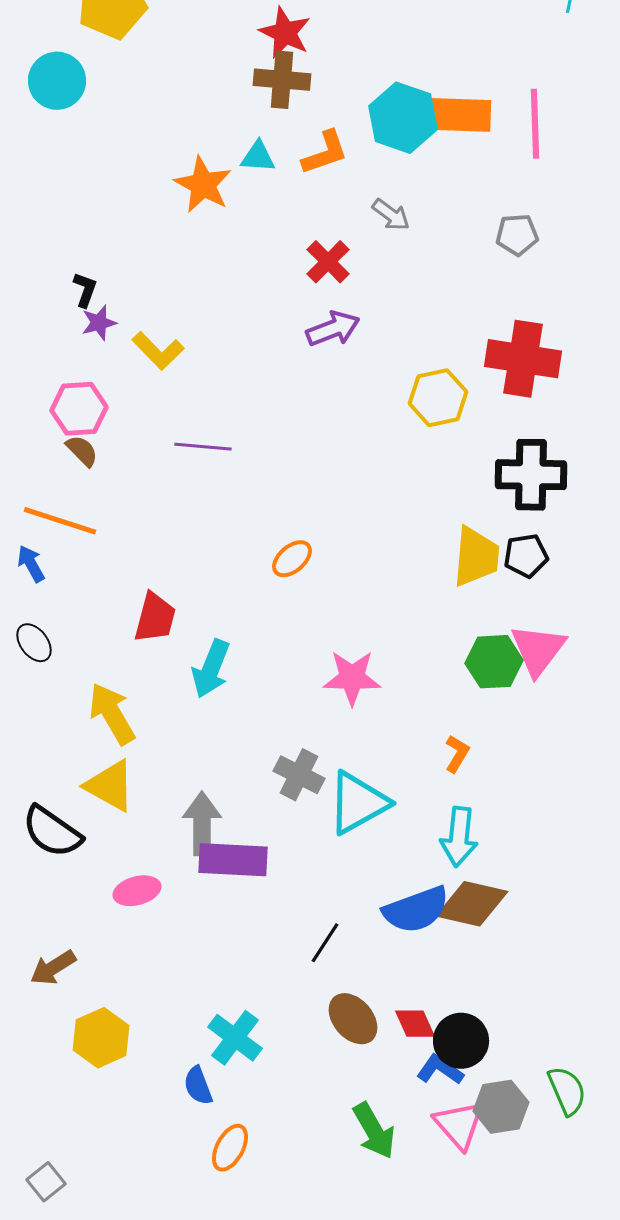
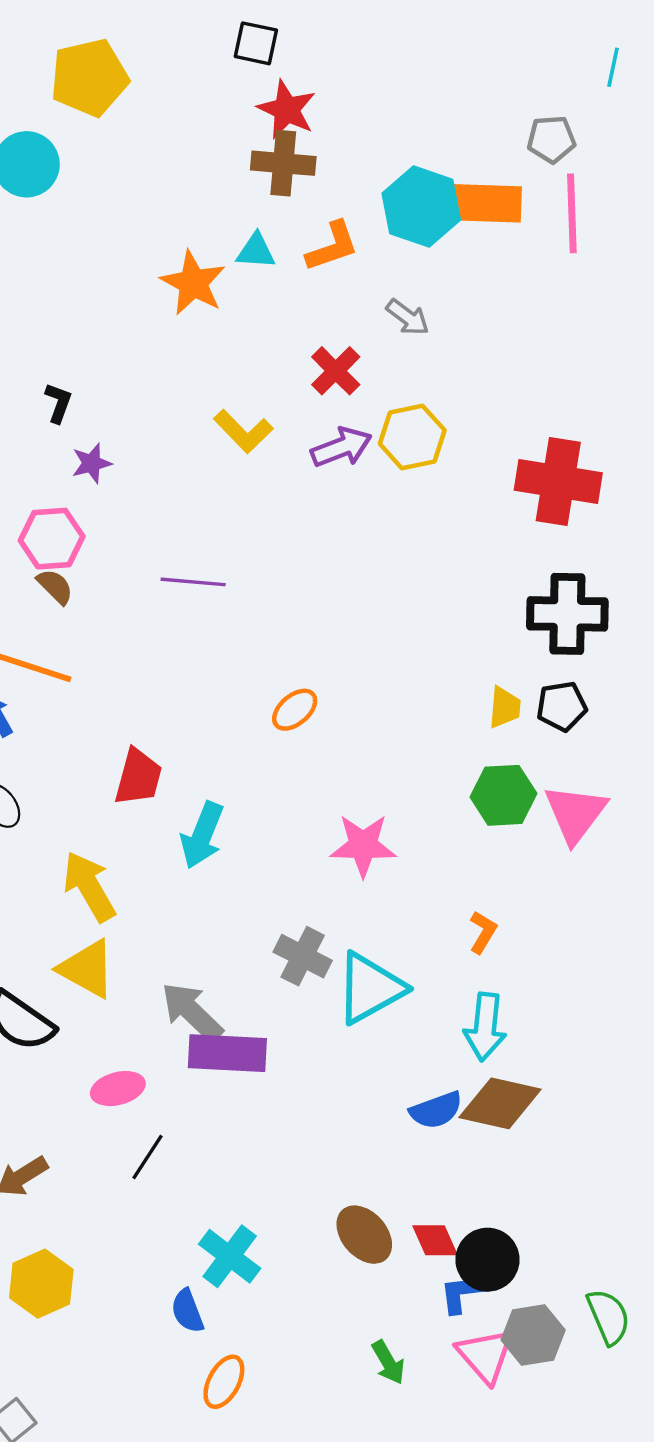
gray pentagon: (517, 235) -> (551, 139), moved
purple star: (99, 323) -> (92, 463), moved
yellow L-shape: (158, 351) -> (243, 431), moved
yellow hexagon: (438, 398) -> (412, 437), moved
yellow trapezoid: (476, 557) -> (505, 707), size x0.6
green hexagon: (494, 662) -> (503, 795), moved
gray arrow: (202, 824) -> (192, 1012), turned -46
blue semicircle: (416, 910) -> (436, 1110), size x0.7
black line: (325, 943) -> (147, 1157), moved
yellow hexagon: (101, 1038) -> (41, 1284), moved
blue L-shape: (440, 1070) -> (464, 1293), turned -42
green arrow: (374, 1131) -> (388, 1362), size x0.7

